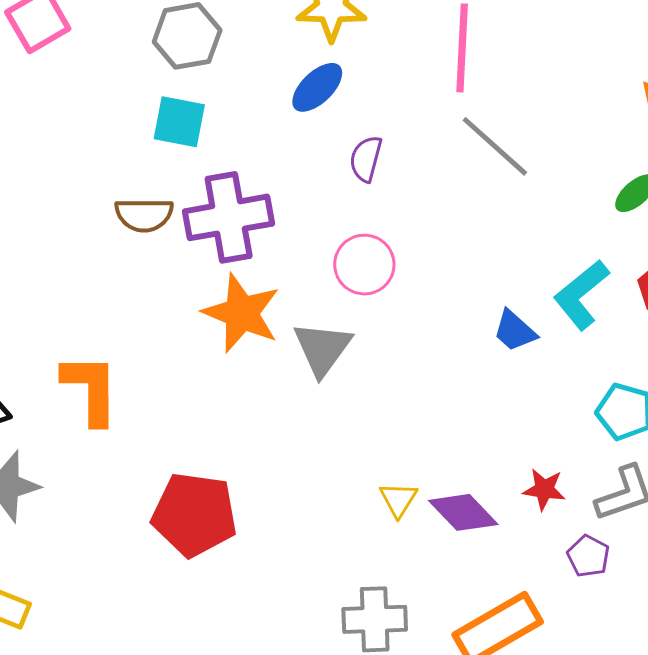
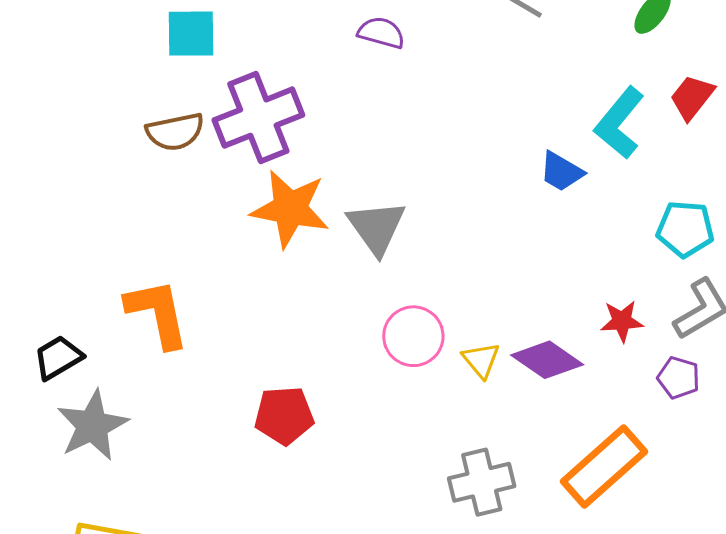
purple semicircle: (366, 159) -> (381, 33), turned 102
pink circle: (364, 265) -> (413, 336), moved
red pentagon: (194, 515) -> (284, 415), size x0.7

